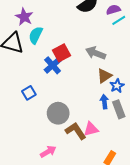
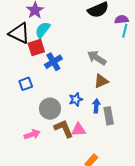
cyan line: (119, 20) -> (125, 31), turned -56
red square: (61, 53) -> (36, 47), moved
blue star: (117, 86) -> (76, 99), moved
pink arrow: (48, 152) -> (32, 134), moved

